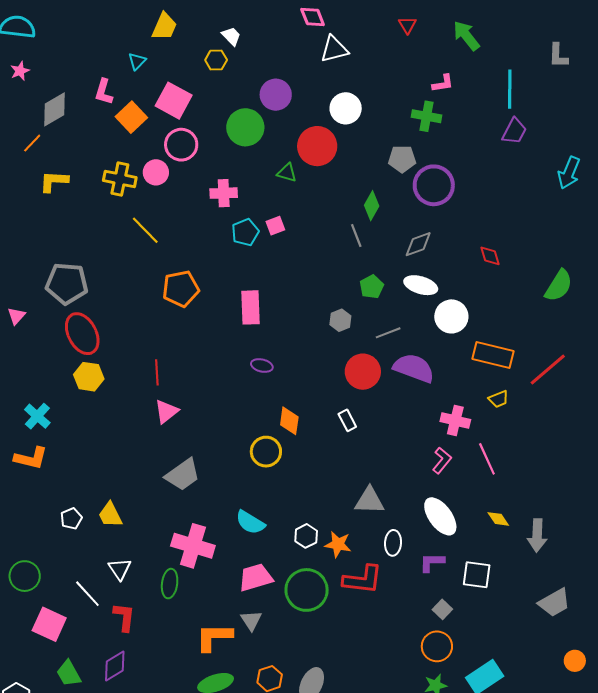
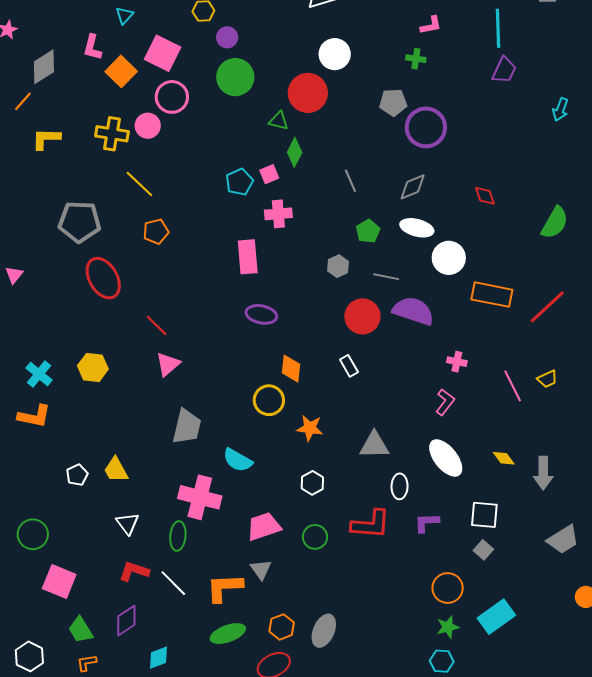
purple circle: (276, 95) -> (227, 37), moved, size x0.7
green cross: (426, 116) -> (416, 59), size x0.7
cyan arrow: (569, 173) -> (560, 109), size x0.7
pink cross: (224, 193) -> (278, 214), moved
green diamond: (372, 206) -> (295, 152), moved
gray pentagon: (67, 283) -> (80, 222), moved
orange pentagon: (181, 289) -> (156, 232), moved, size x0.7
gray line: (388, 333) -> (386, 277), turned 35
red ellipse: (82, 334) -> (103, 278), moved
purple ellipse: (262, 366) -> (261, 314), size x1.4
red line: (157, 372) -> (157, 326), turned -40
yellow hexagon: (89, 377) -> (93, 367), moved
yellow trapezoid: (499, 399) -> (547, 379), moved
pink cross: (455, 421) -> (457, 362), size x0.7
pink line: (487, 459) -> (513, 386), moved
gray trapezoid: (183, 475) -> (187, 427), turned -39
cyan semicircle: (250, 522) -> (238, 460), moved
orange star: (338, 544) -> (310, 428), moved
purple L-shape: (432, 562) -> (427, 523), moved
green circle: (307, 590) -> (315, 537), size x0.6
white line: (87, 594) -> (173, 583), moved
gray square: (442, 609) -> (483, 550), moved
red L-shape: (124, 617) -> (134, 571), turned -76

